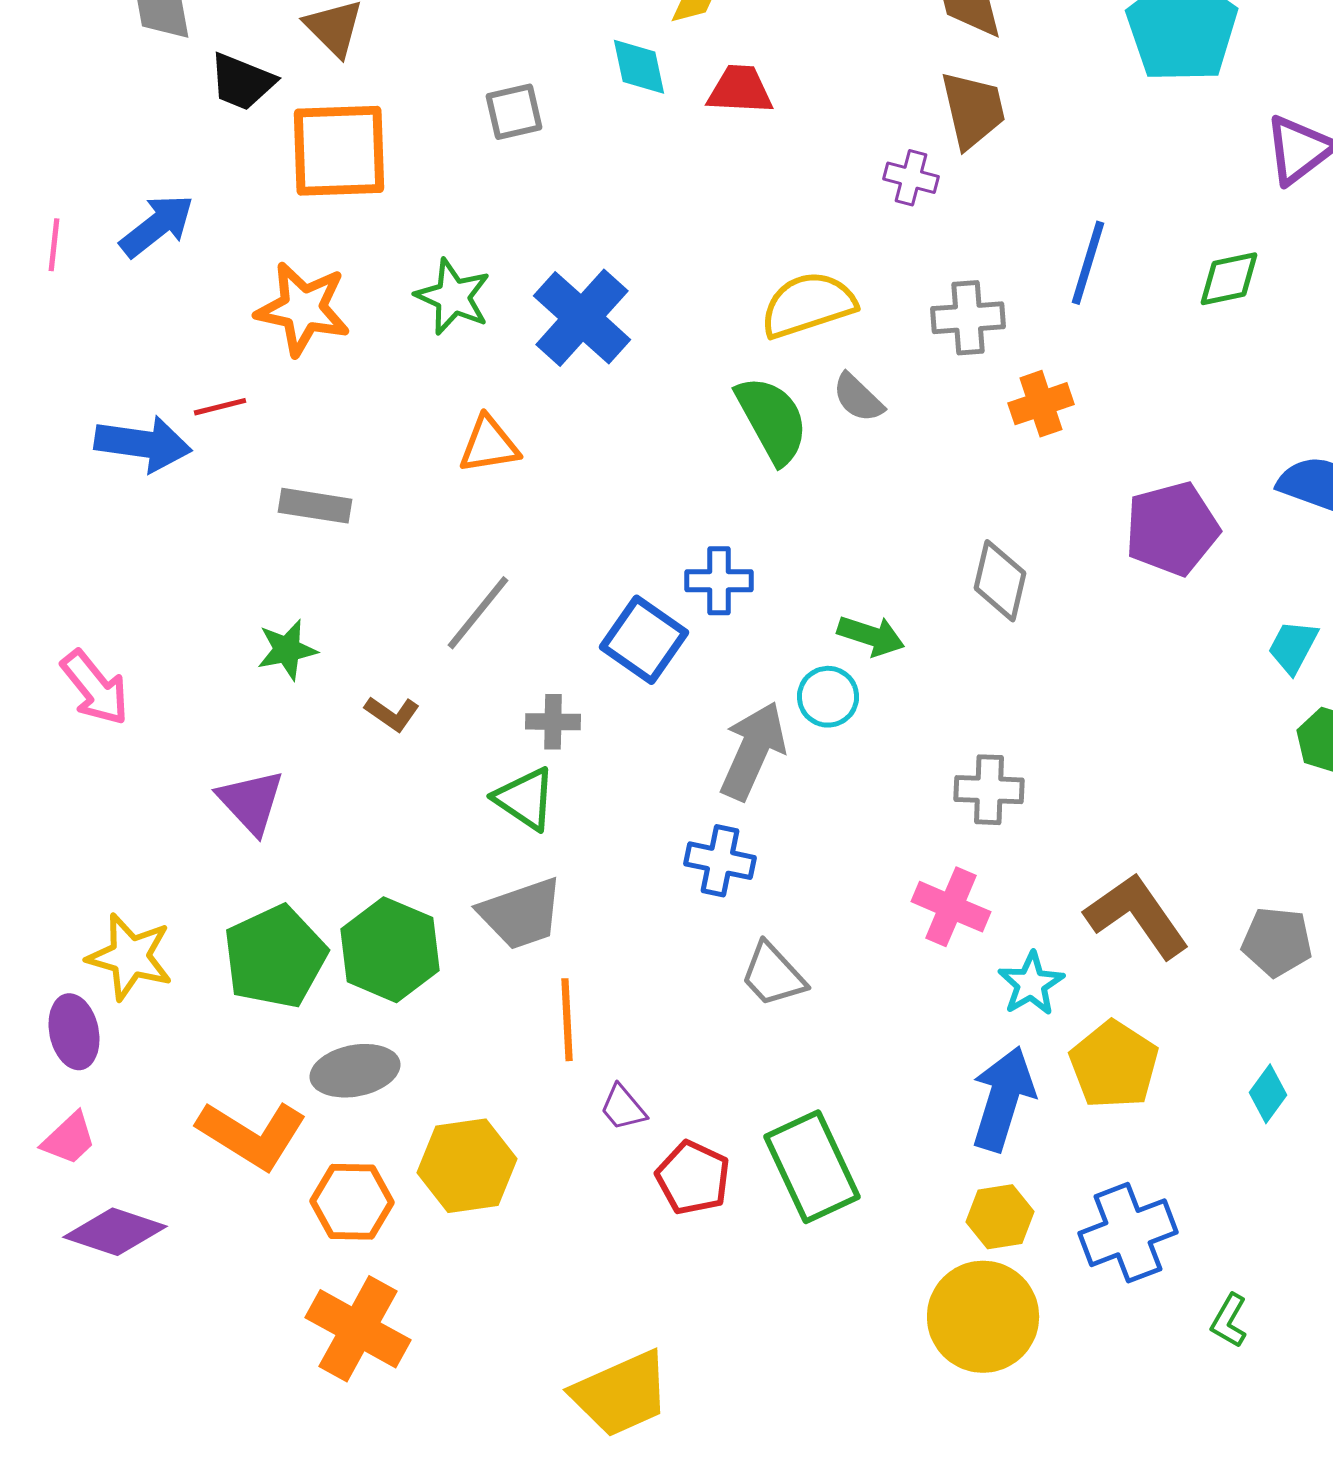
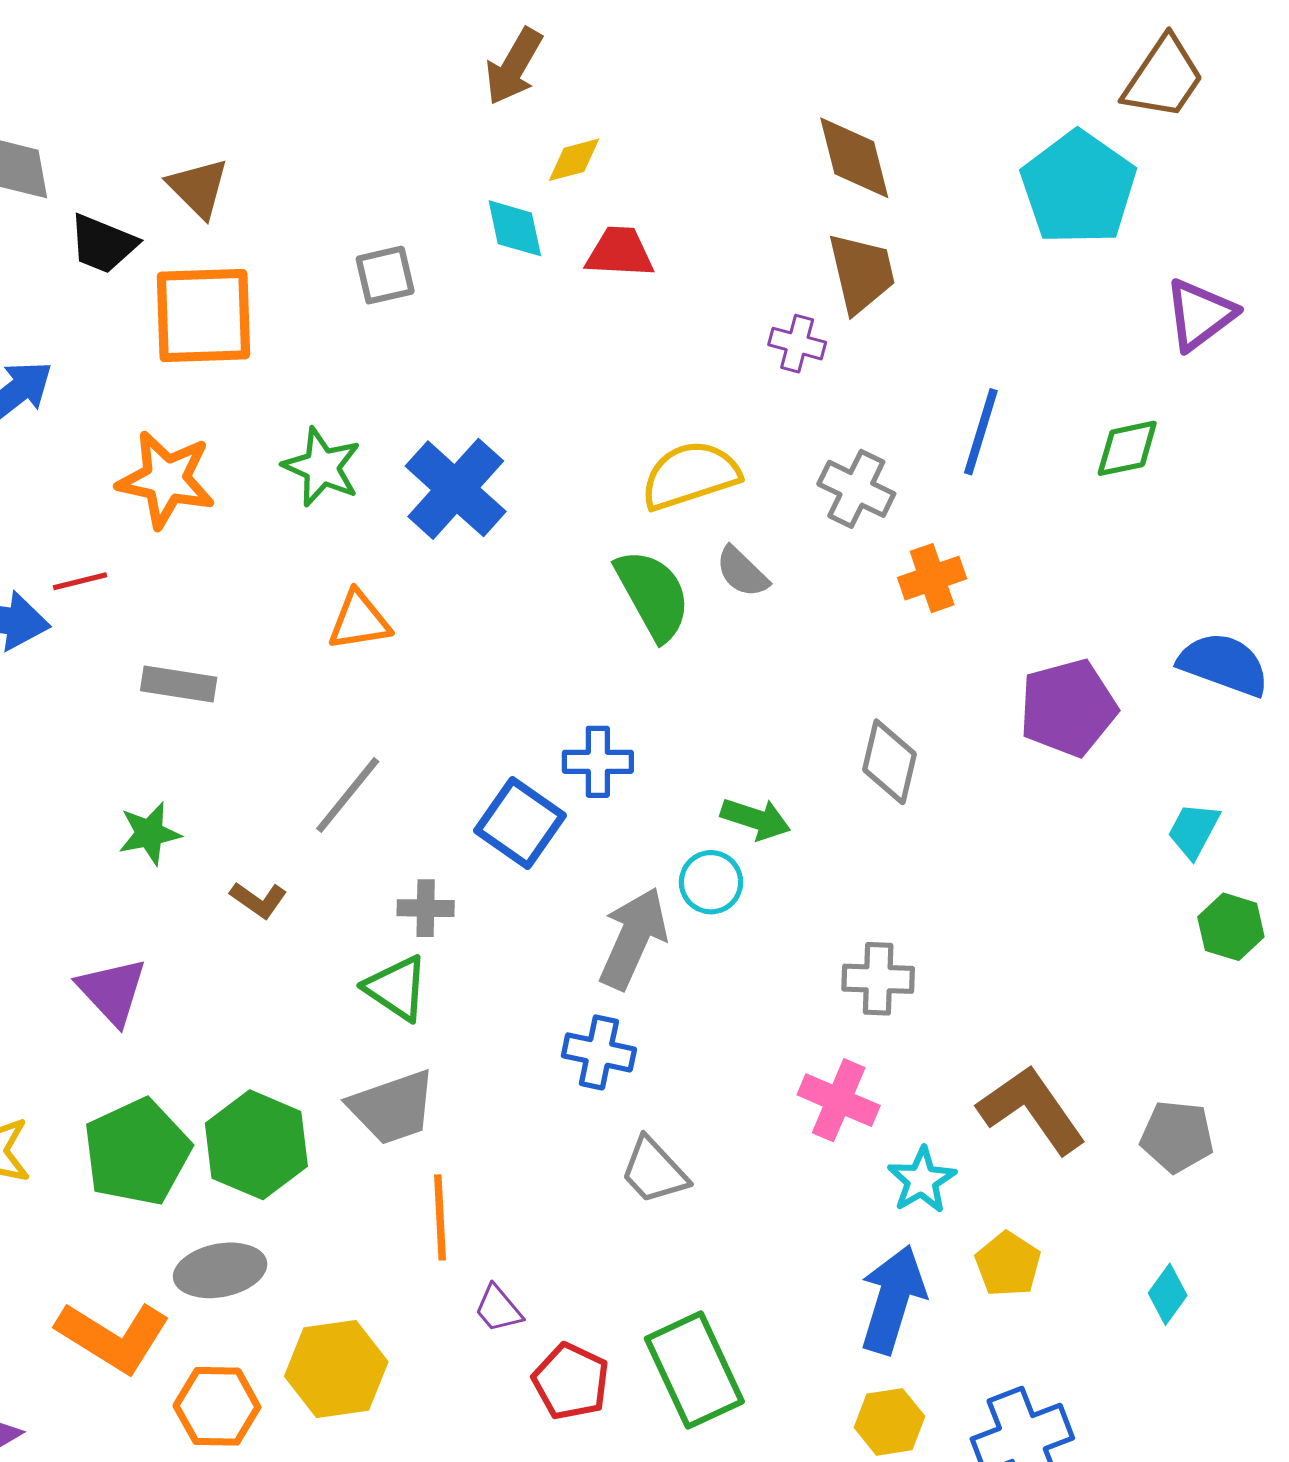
gray cross: (968, 318) -> (856, 489), turned 30
yellow pentagon: (1114, 1065) -> (1008, 1264), size x0.7

